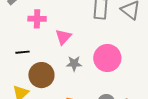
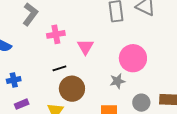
black line: (23, 52) -> (59, 68), moved
gray star: (74, 64) -> (117, 81), moved

